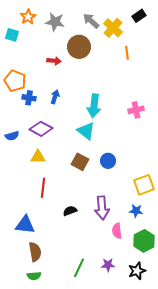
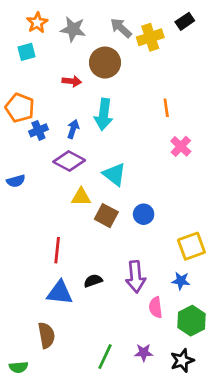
yellow cross: (113, 28) -> (150, 37), turned 30
cyan square: (12, 35) -> (27, 52), moved, turned -32
orange line: (127, 53) -> (166, 108), moved
blue cross: (29, 98) -> (38, 130), turned -32
cyan arrow: (94, 106) -> (104, 114), moved
pink cross: (136, 110) -> (181, 146), turned -35
purple diamond: (41, 129) -> (69, 161), moved
yellow triangle: (38, 157) -> (81, 197), moved
blue triangle: (25, 225) -> (60, 293), moved
green semicircle: (34, 276) -> (19, 367), moved

